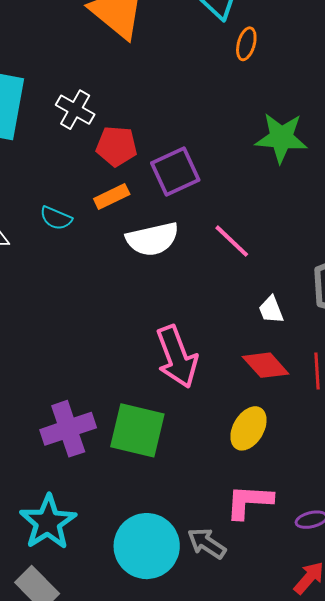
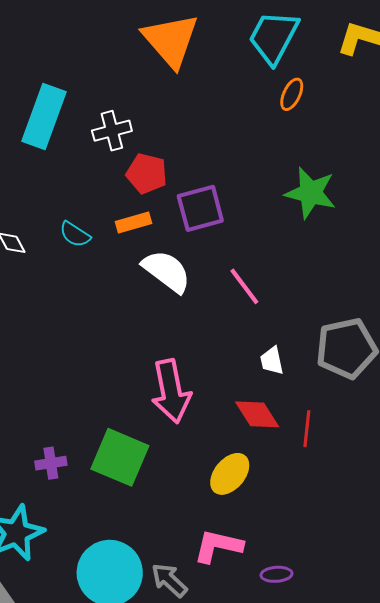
white cross: (75, 110) -> (112, 131), turned 36
white semicircle: (152, 239) -> (167, 271), turned -140
purple cross: (68, 429) -> (51, 463), moved, size x0.6

